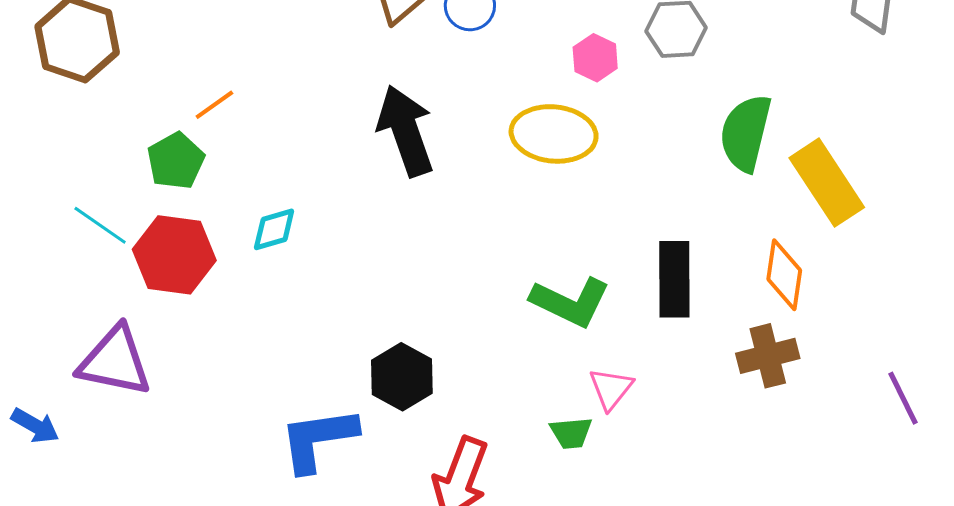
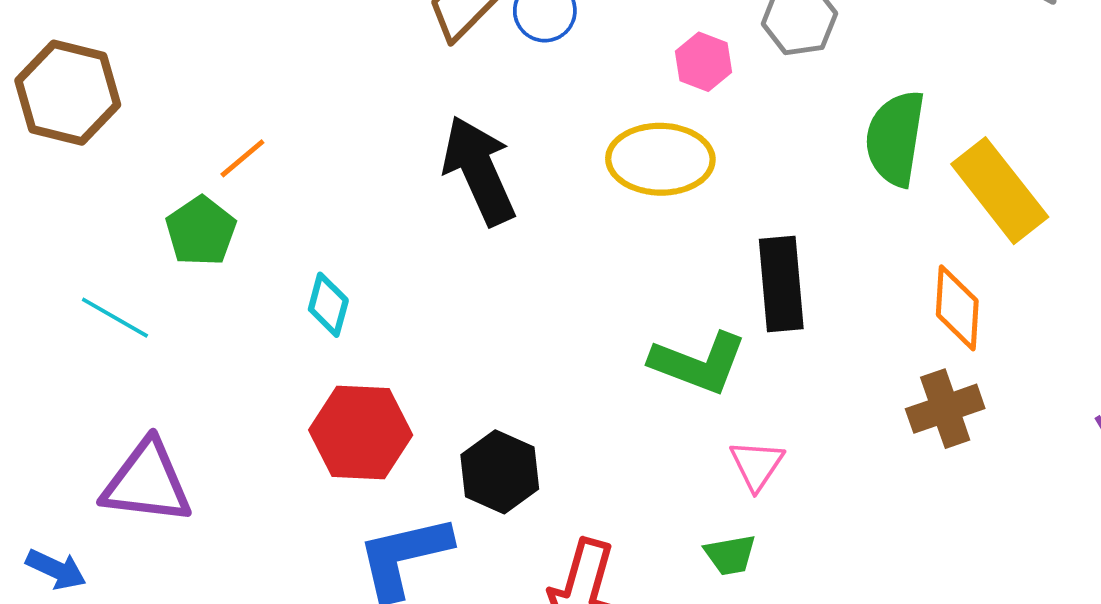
cyan diamond: (274, 229) -> (328, 305), turned -54
red hexagon: (174, 255) -> (361, 433), moved
black rectangle: (674, 279) -> (781, 284), moved
green trapezoid: (571, 433) -> (730, 555), moved

